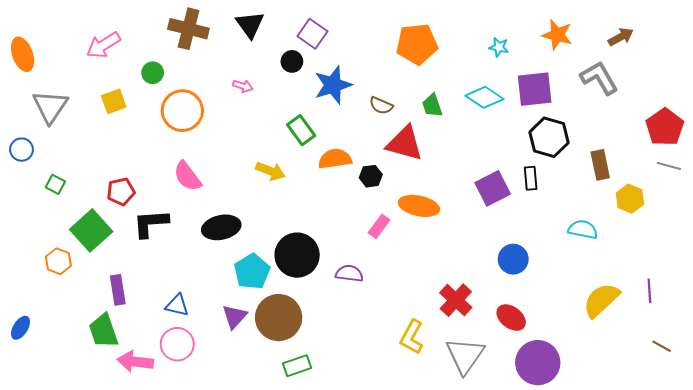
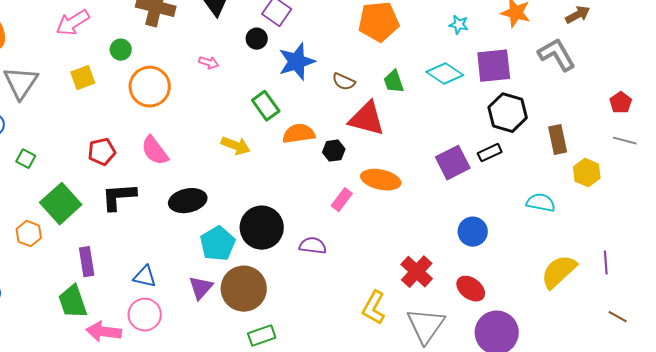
red pentagon: (665, 127) -> (621, 103), size x0.6
black rectangle: (531, 178) -> (490, 153), turned 70
red pentagon: (121, 192) -> (102, 152), moved

